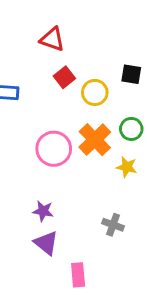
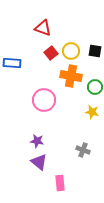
yellow circle: (95, 92) -> (71, 51), moved
orange cross: (95, 140) -> (71, 76), moved, turned -35

